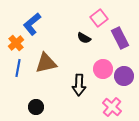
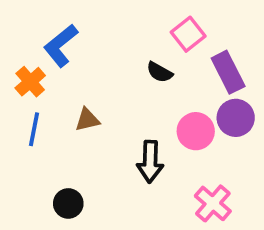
brown triangle: (46, 63) -> (87, 120), size x0.6
purple circle: (124, 76) -> (236, 118), moved

